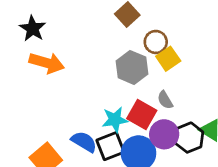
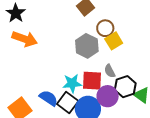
red square: (142, 114) -> (92, 81), turned -30
black hexagon: (189, 138) -> (125, 87), moved
black square: (110, 146) -> (68, 102), turned -35

